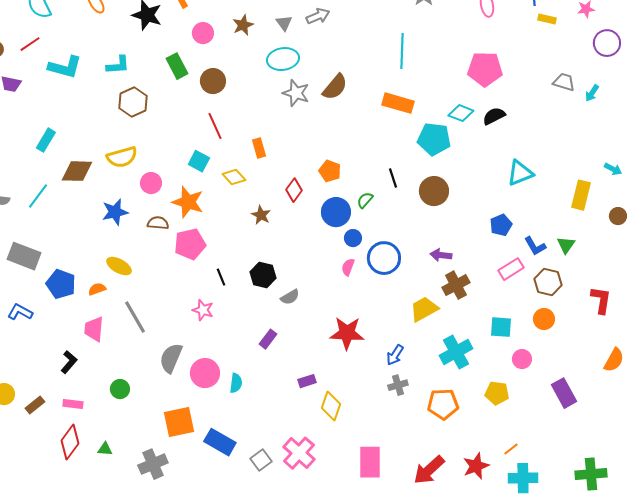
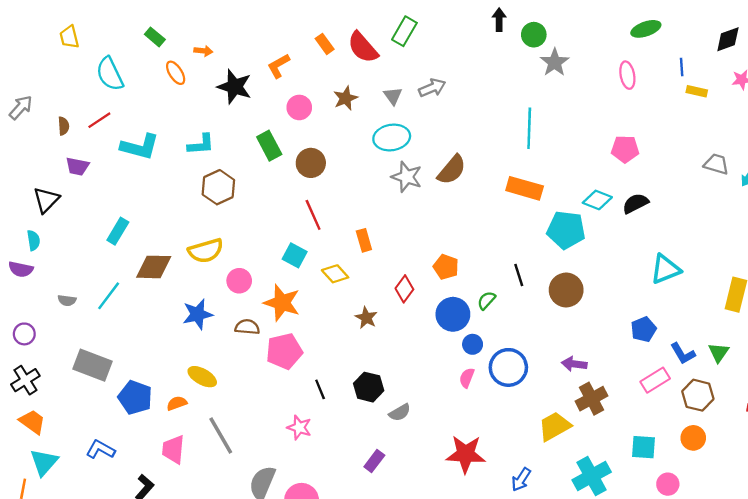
pink pentagon: (485, 69) -> (625, 149), size x0.7
blue L-shape: (20, 312) -> (101, 449), moved

